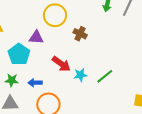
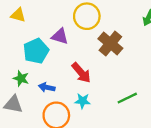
brown cross: (80, 34) -> (110, 44), size x1.5
cyan star: (80, 75) -> (83, 101), moved

